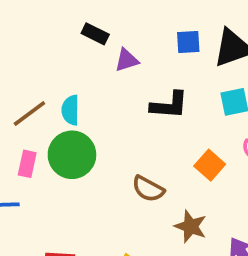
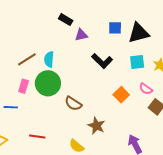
black L-shape: (169, 105) -> (102, 61), turned 35
brown semicircle: (148, 189) -> (73, 104), moved
brown star: (191, 226) -> (96, 126), moved

